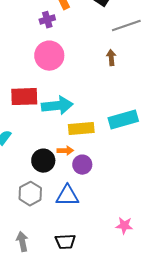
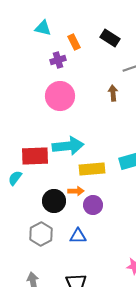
brown arrow: (111, 58) -> (113, 93), moved
red rectangle: (24, 97) -> (35, 156), moved
blue triangle: (67, 196) -> (78, 236), size x0.7

